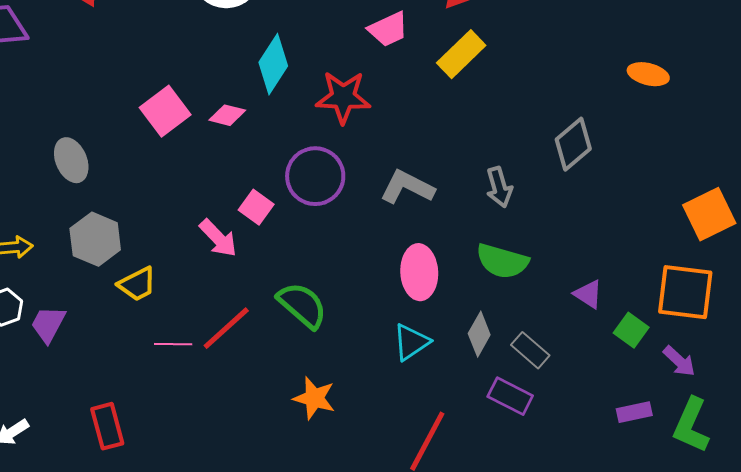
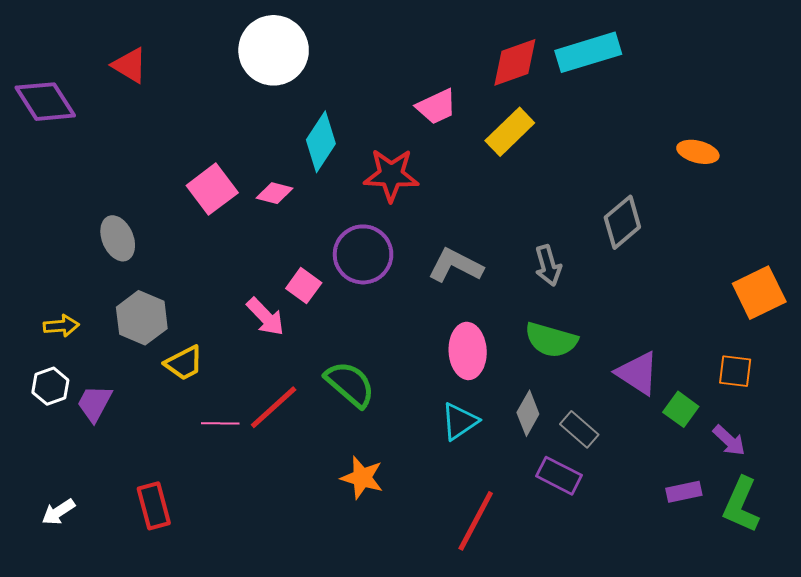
orange square: (685, 292) -> (735, 371), size x0.6
purple triangle: (588, 294) -> (638, 373), size x1.5

